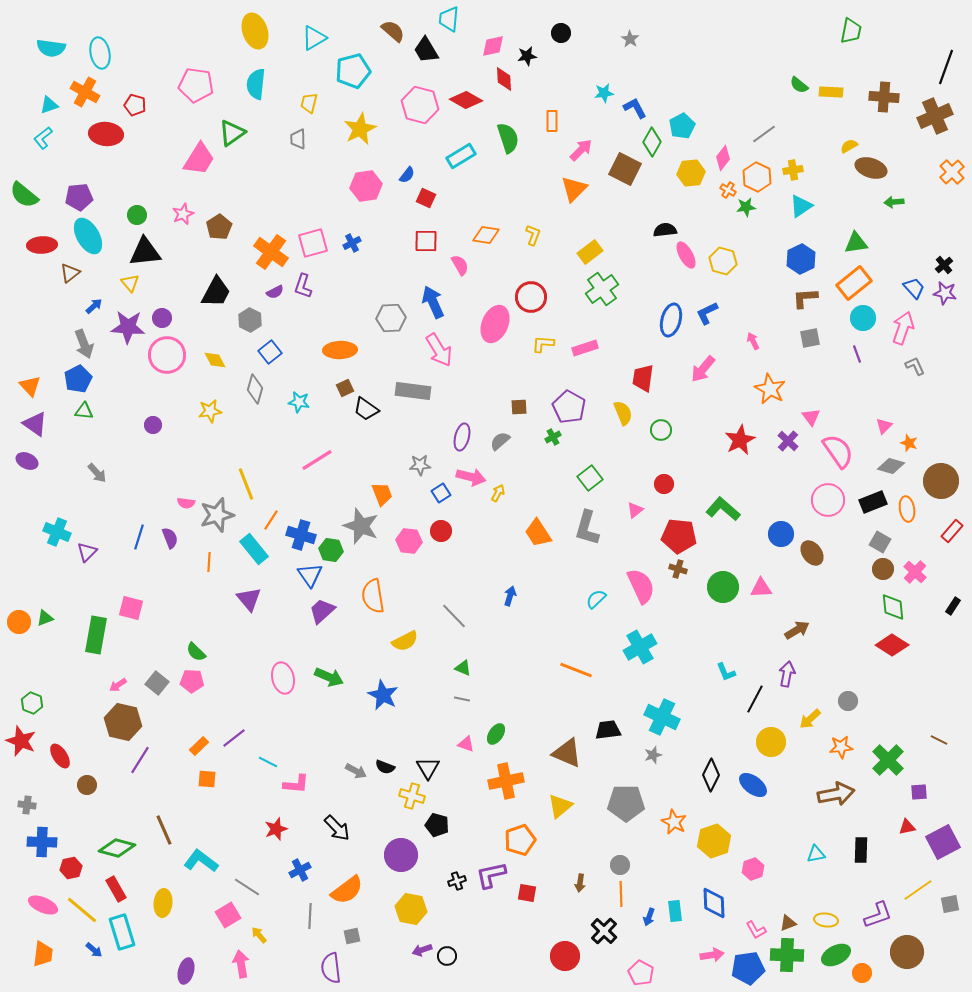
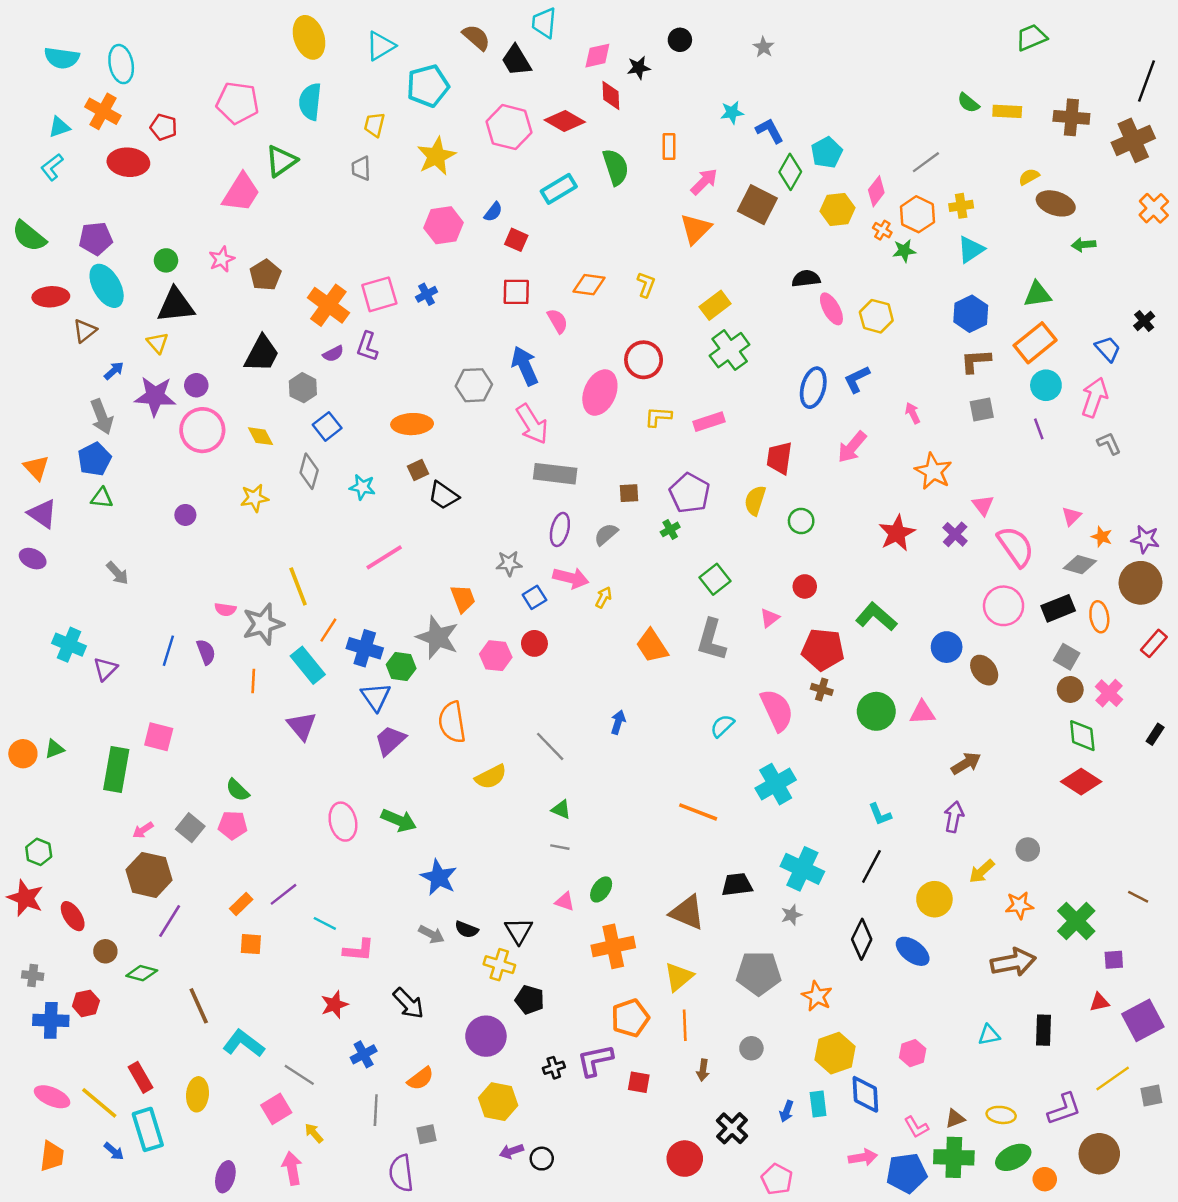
green trapezoid: (851, 31) -> (1031, 37), turned -124
purple star: (945, 293) -> (1145, 539), moved
gray rectangle: (413, 391) -> (555, 474), moved
yellow semicircle: (623, 413) -> (755, 500), turned -140
blue star: (383, 695) -> (439, 877), moved
black line: (755, 699) -> (871, 866), moved
yellow hexagon: (714, 841) -> (835, 1053), moved
green diamond: (117, 848) -> (142, 973), moved, size x0.7
red hexagon: (71, 868) -> (86, 1003), moved
orange semicircle: (347, 890) -> (421, 1079), size x0.7
orange line: (621, 894) -> (685, 1025), moved

